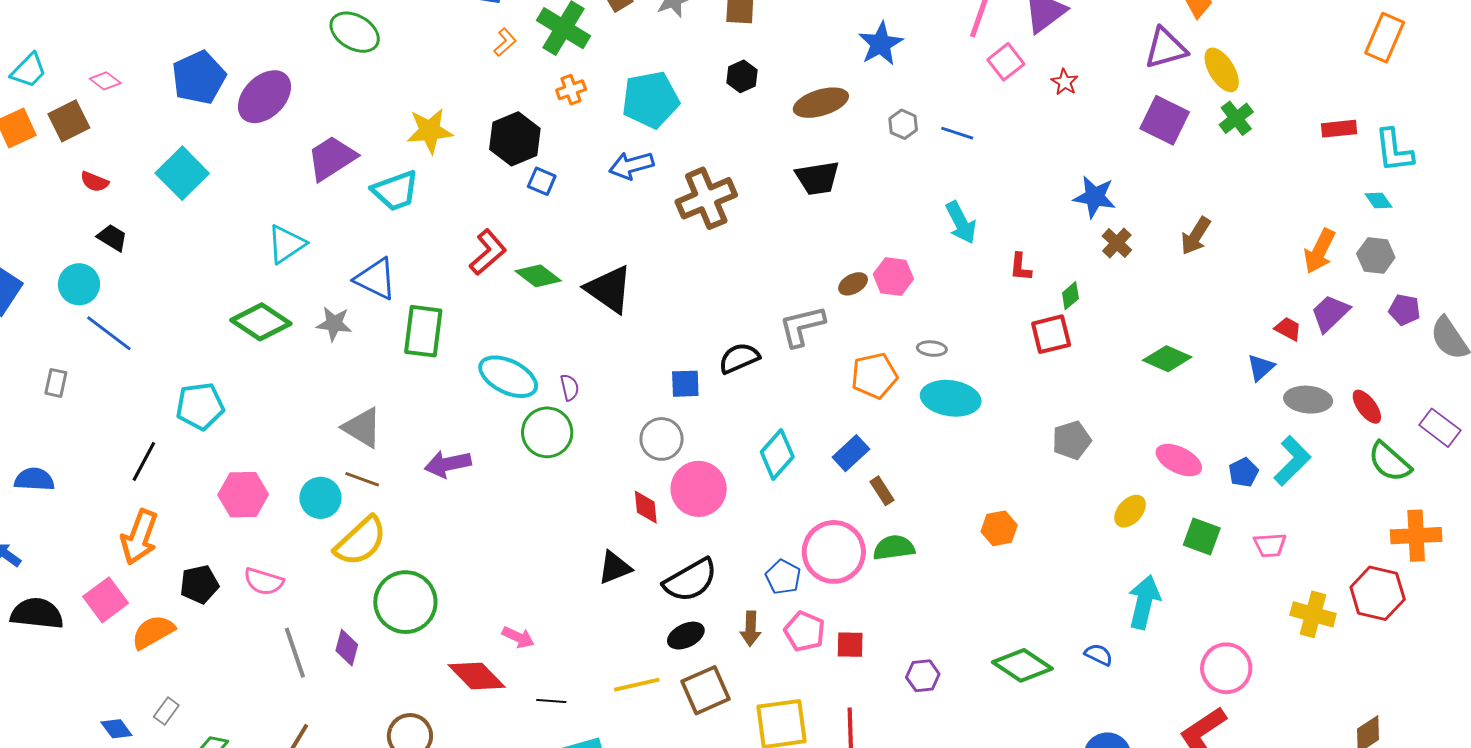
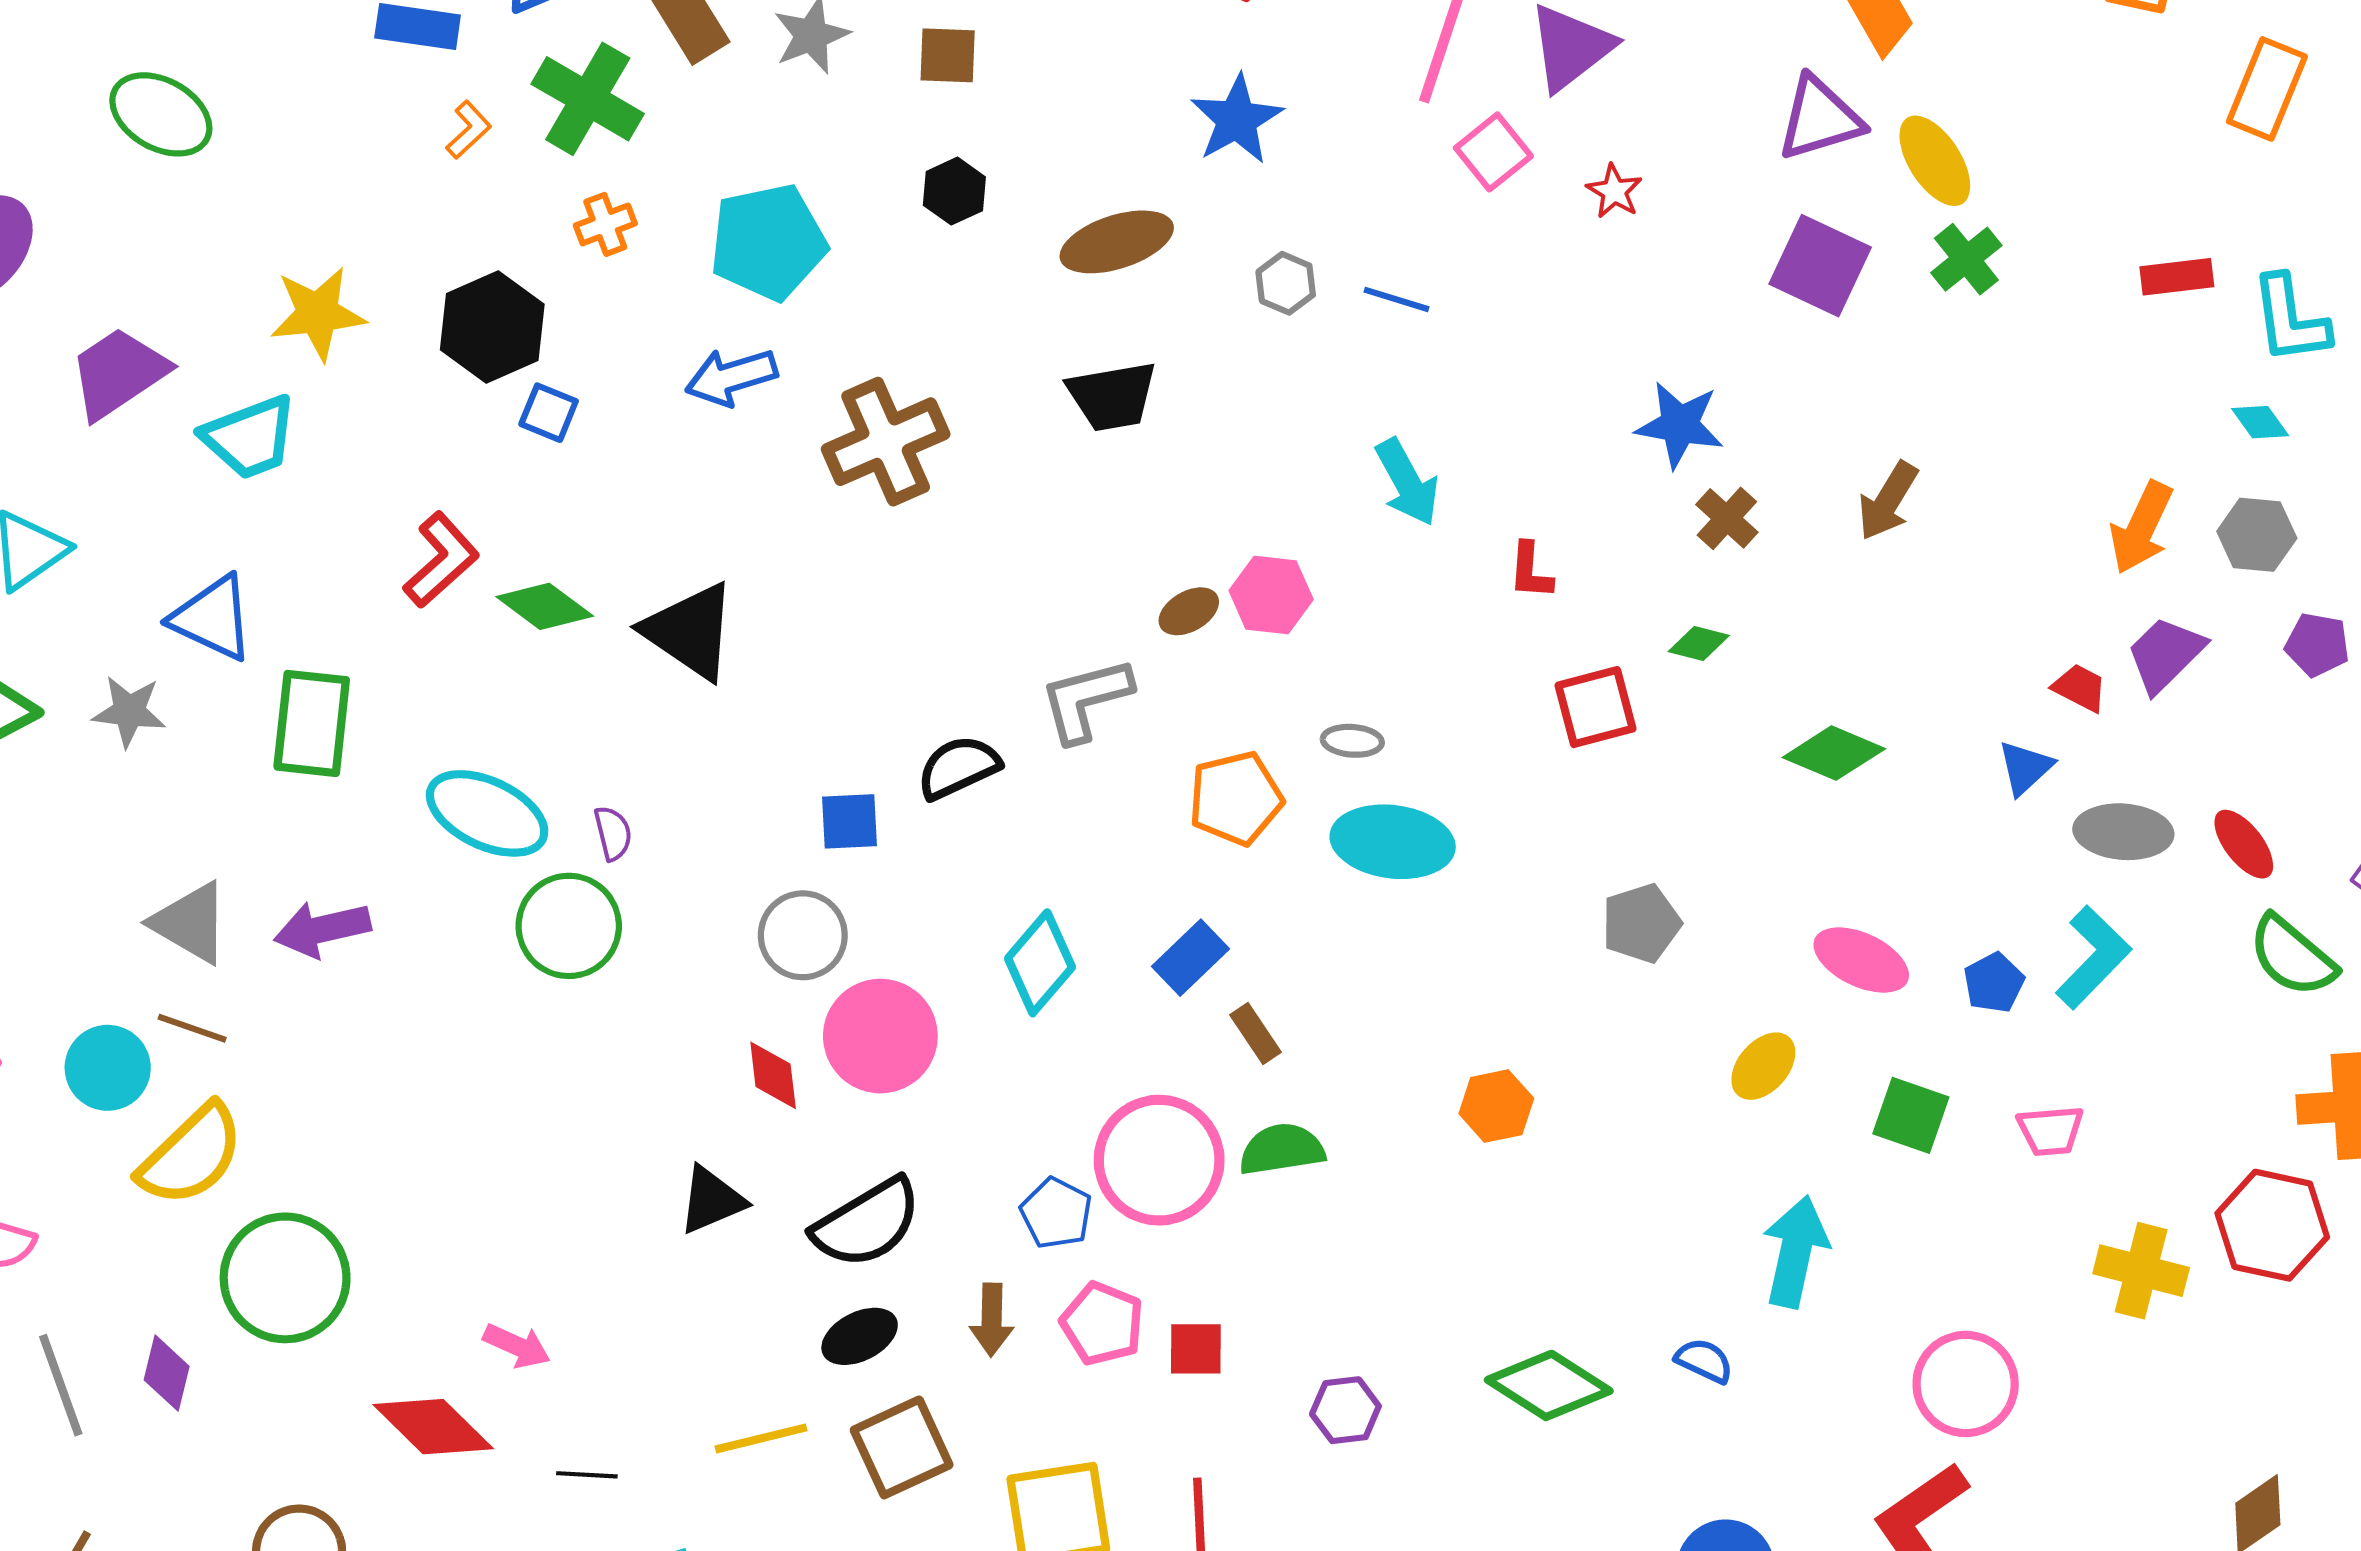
green diamond: (1070, 296) -> (1699, 644), moved, turned 56
purple arrow: (448, 464) -> (322, 929), moved

